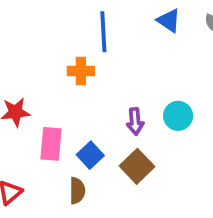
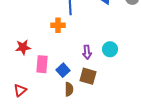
brown square: (137, 166) -> (88, 76), turned -30
brown semicircle: (77, 191) -> (69, 89), moved

